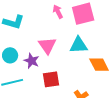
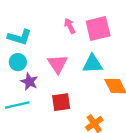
cyan circle: (10, 55) -> (18, 62), moved
purple star: (32, 61) -> (29, 82), moved

